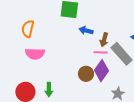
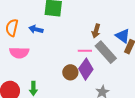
blue arrow: (86, 31) -> (36, 29), moved
brown arrow: (104, 40) -> (96, 31), moved

